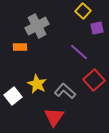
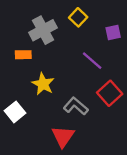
yellow square: (83, 11) -> (78, 17), moved
yellow star: (37, 84) -> (43, 84), moved

